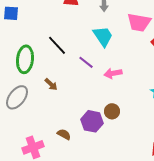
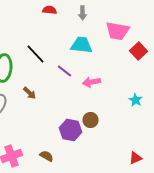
cyan trapezoid: (103, 36) -> (82, 45), turned -50
brown semicircle: (64, 134) -> (46, 156), moved

